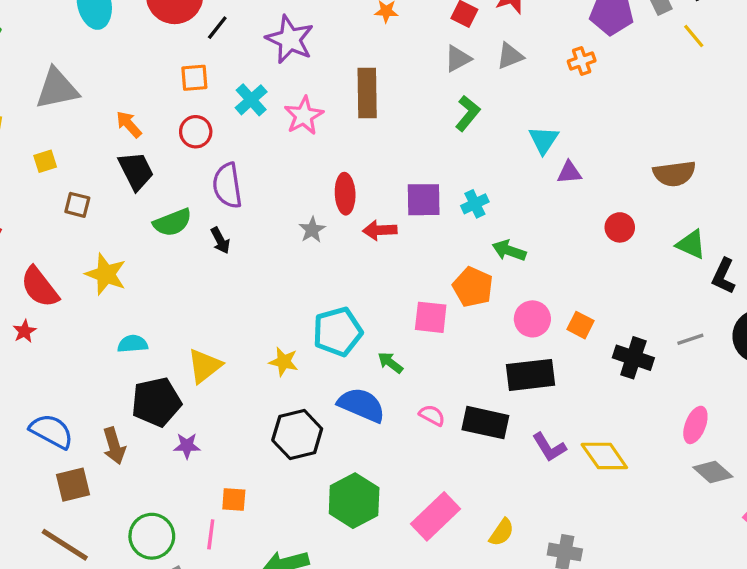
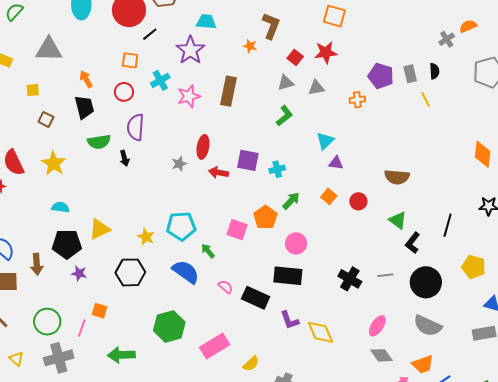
green arrow: (509, 251) -> (291, 201), turned 102
orange square: (580, 325) -> (329, 196), moved
black hexagon: (297, 435) -> (130, 272), moved

